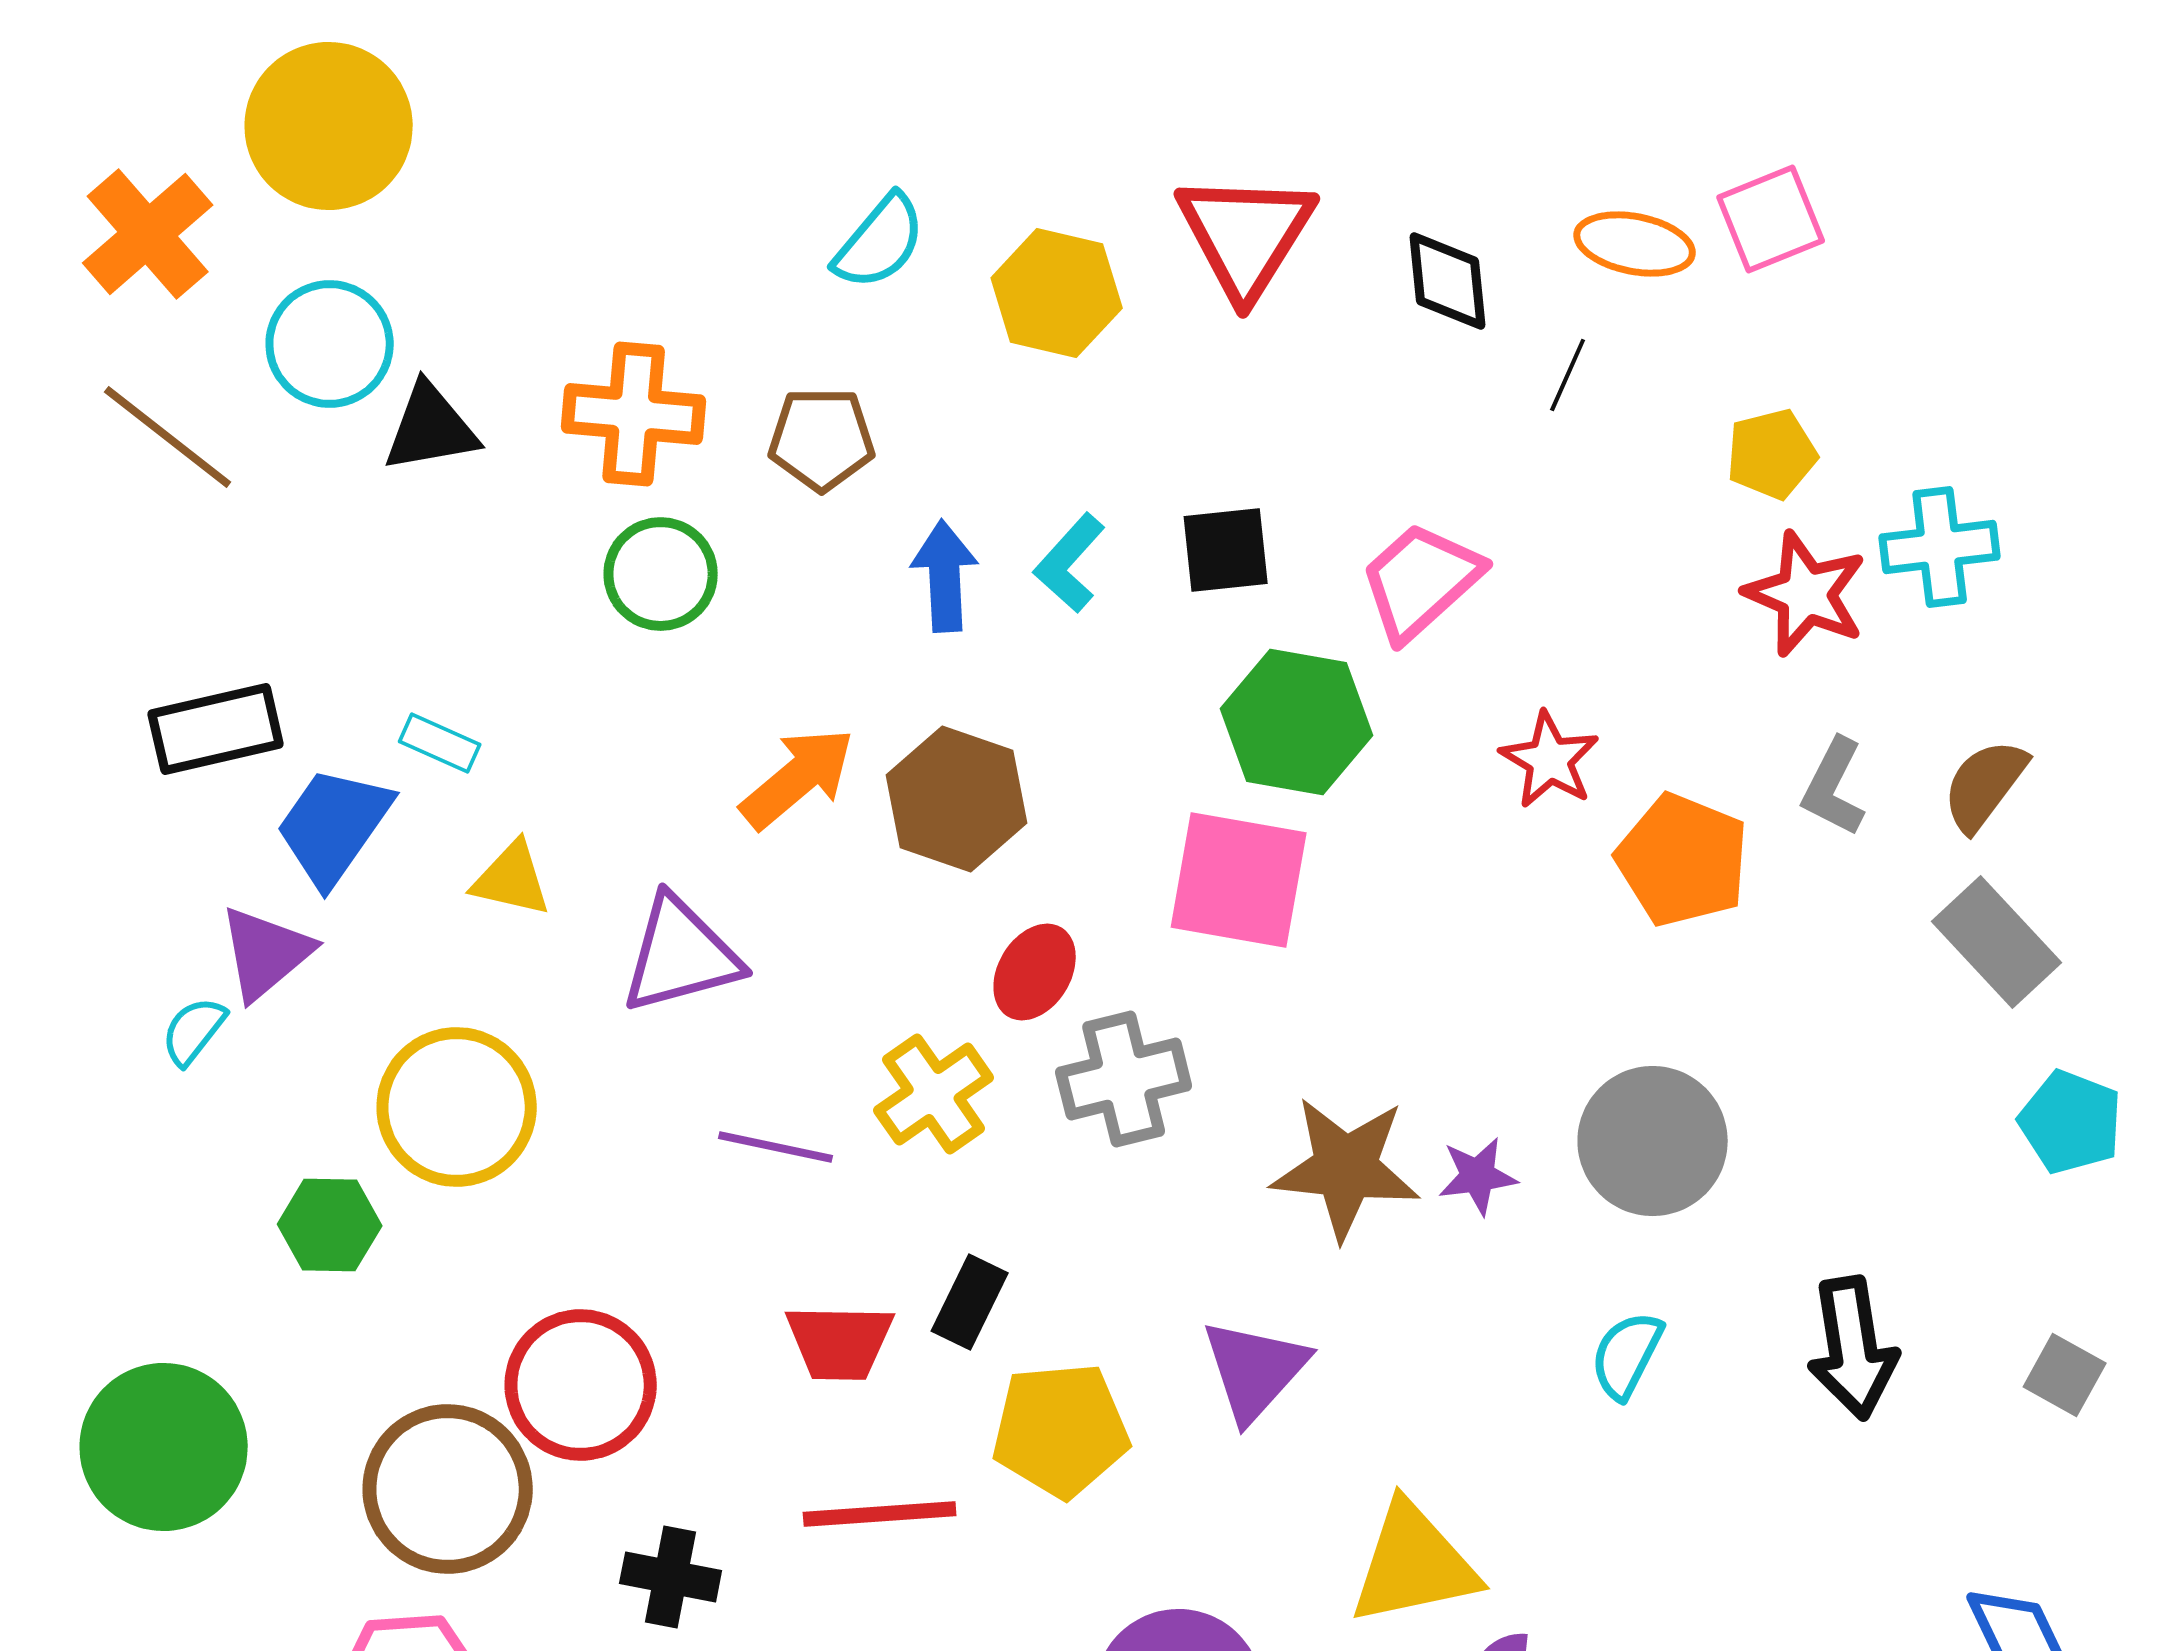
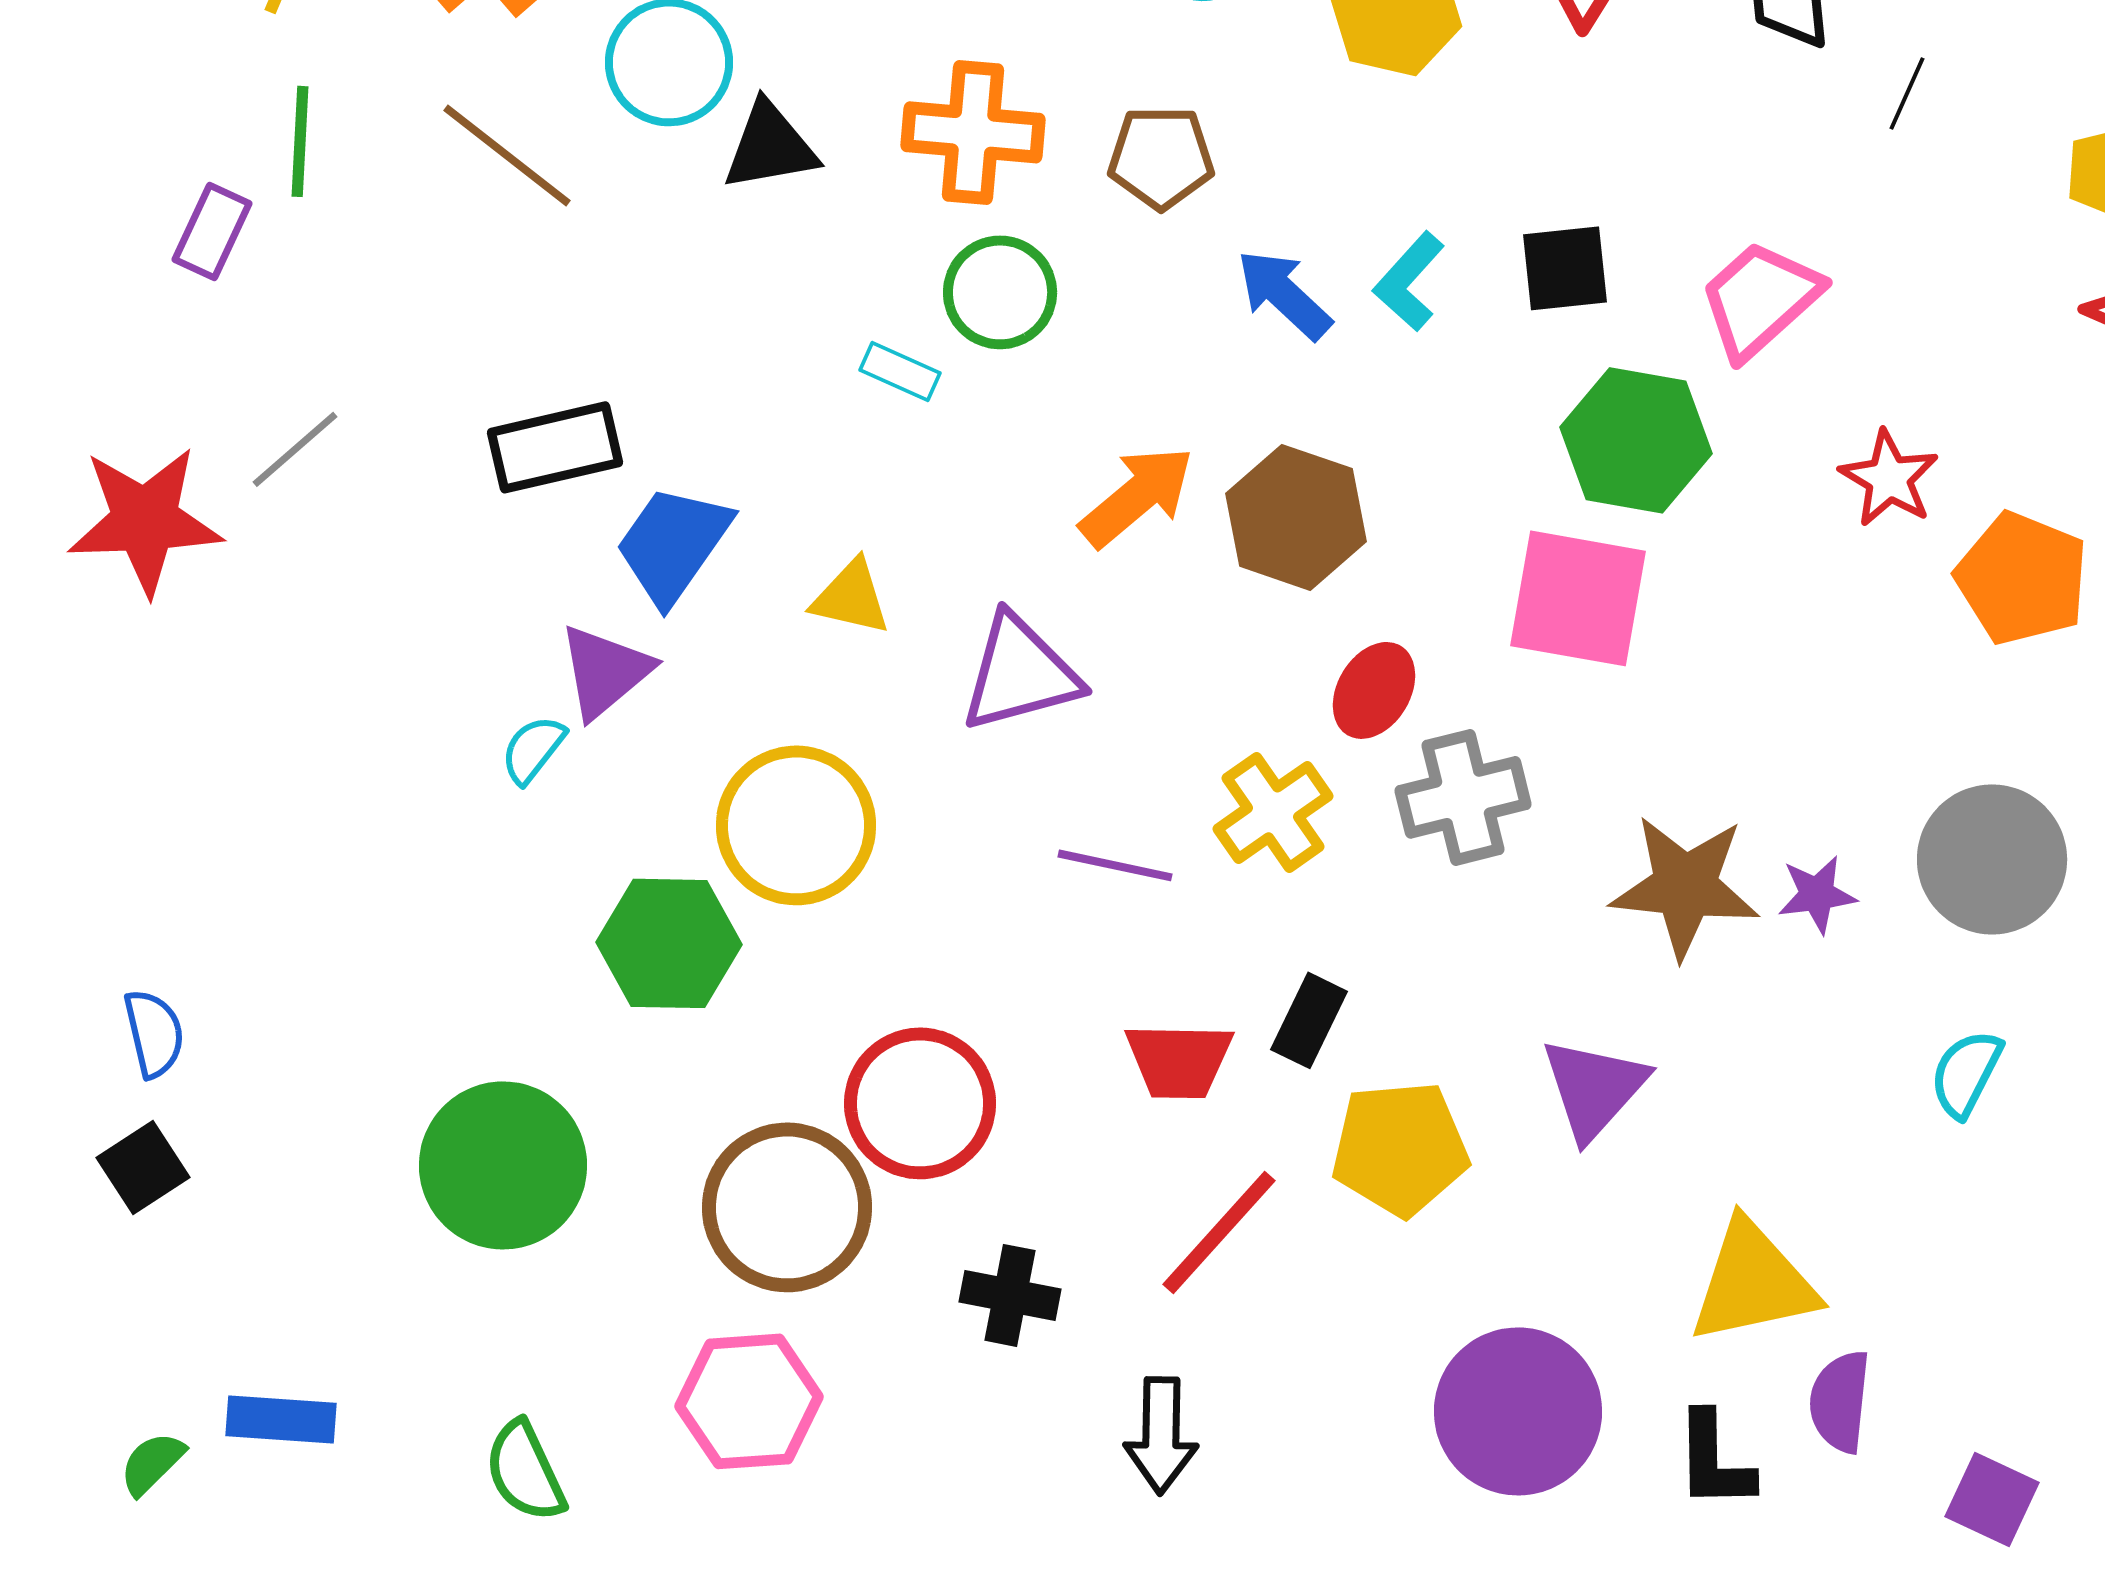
blue arrow: (945, 576) -> (1284, 294), turned -44
cyan rectangle: (440, 743) -> (900, 371), moved
green hexagon: (330, 1225) -> (669, 943), size x1.4
red line: (880, 1514) -> (1219, 1232), turned -44

